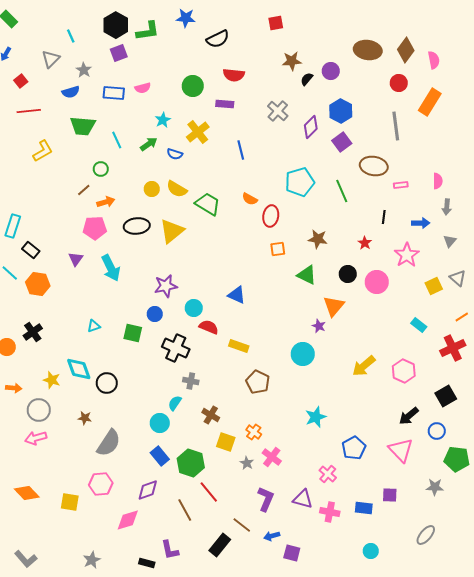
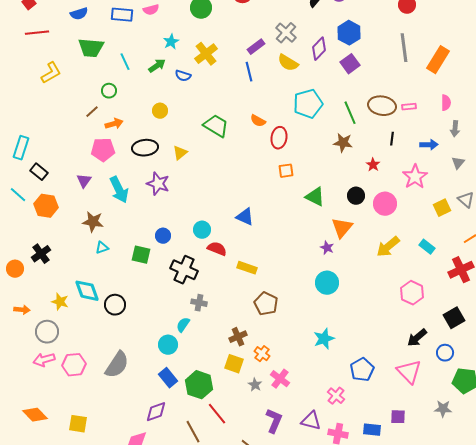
orange rectangle: (430, 102) -> (438, 60), moved
purple rectangle: (225, 104) -> (256, 47), moved, turned -42
brown ellipse: (374, 166) -> (382, 106), moved
yellow semicircle: (177, 189) -> (288, 63), moved
yellow triangle: (172, 231) -> (180, 153), size x0.6
brown star: (318, 239) -> (343, 143), moved
purple star: (166, 286) -> (158, 184), moved, turned 30
cyan circle: (303, 354) -> (327, 283), moved
yellow arrow: (364, 366) -> (388, 247), moved
brown cross: (211, 415) -> (238, 337), moved, turned 36
brown star: (85, 418) -> (93, 222), moved, size x1.5
pink hexagon: (101, 484) -> (74, 365), moved

